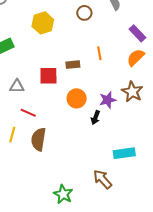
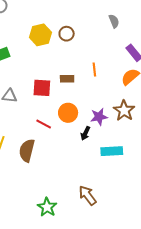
brown circle: (84, 13) -> (67, 34), moved
red line: (28, 113) -> (44, 124), moved
cyan rectangle: (124, 153) -> (112, 151), moved

